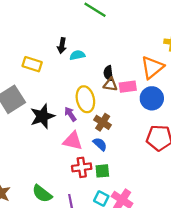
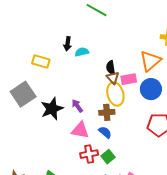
brown triangle: (110, 85) -> (113, 78), turned 40
yellow ellipse: (85, 99) -> (115, 94), moved
brown cross: (103, 122) -> (107, 112), turned -35
green square: (102, 171) -> (108, 157), turned -32

